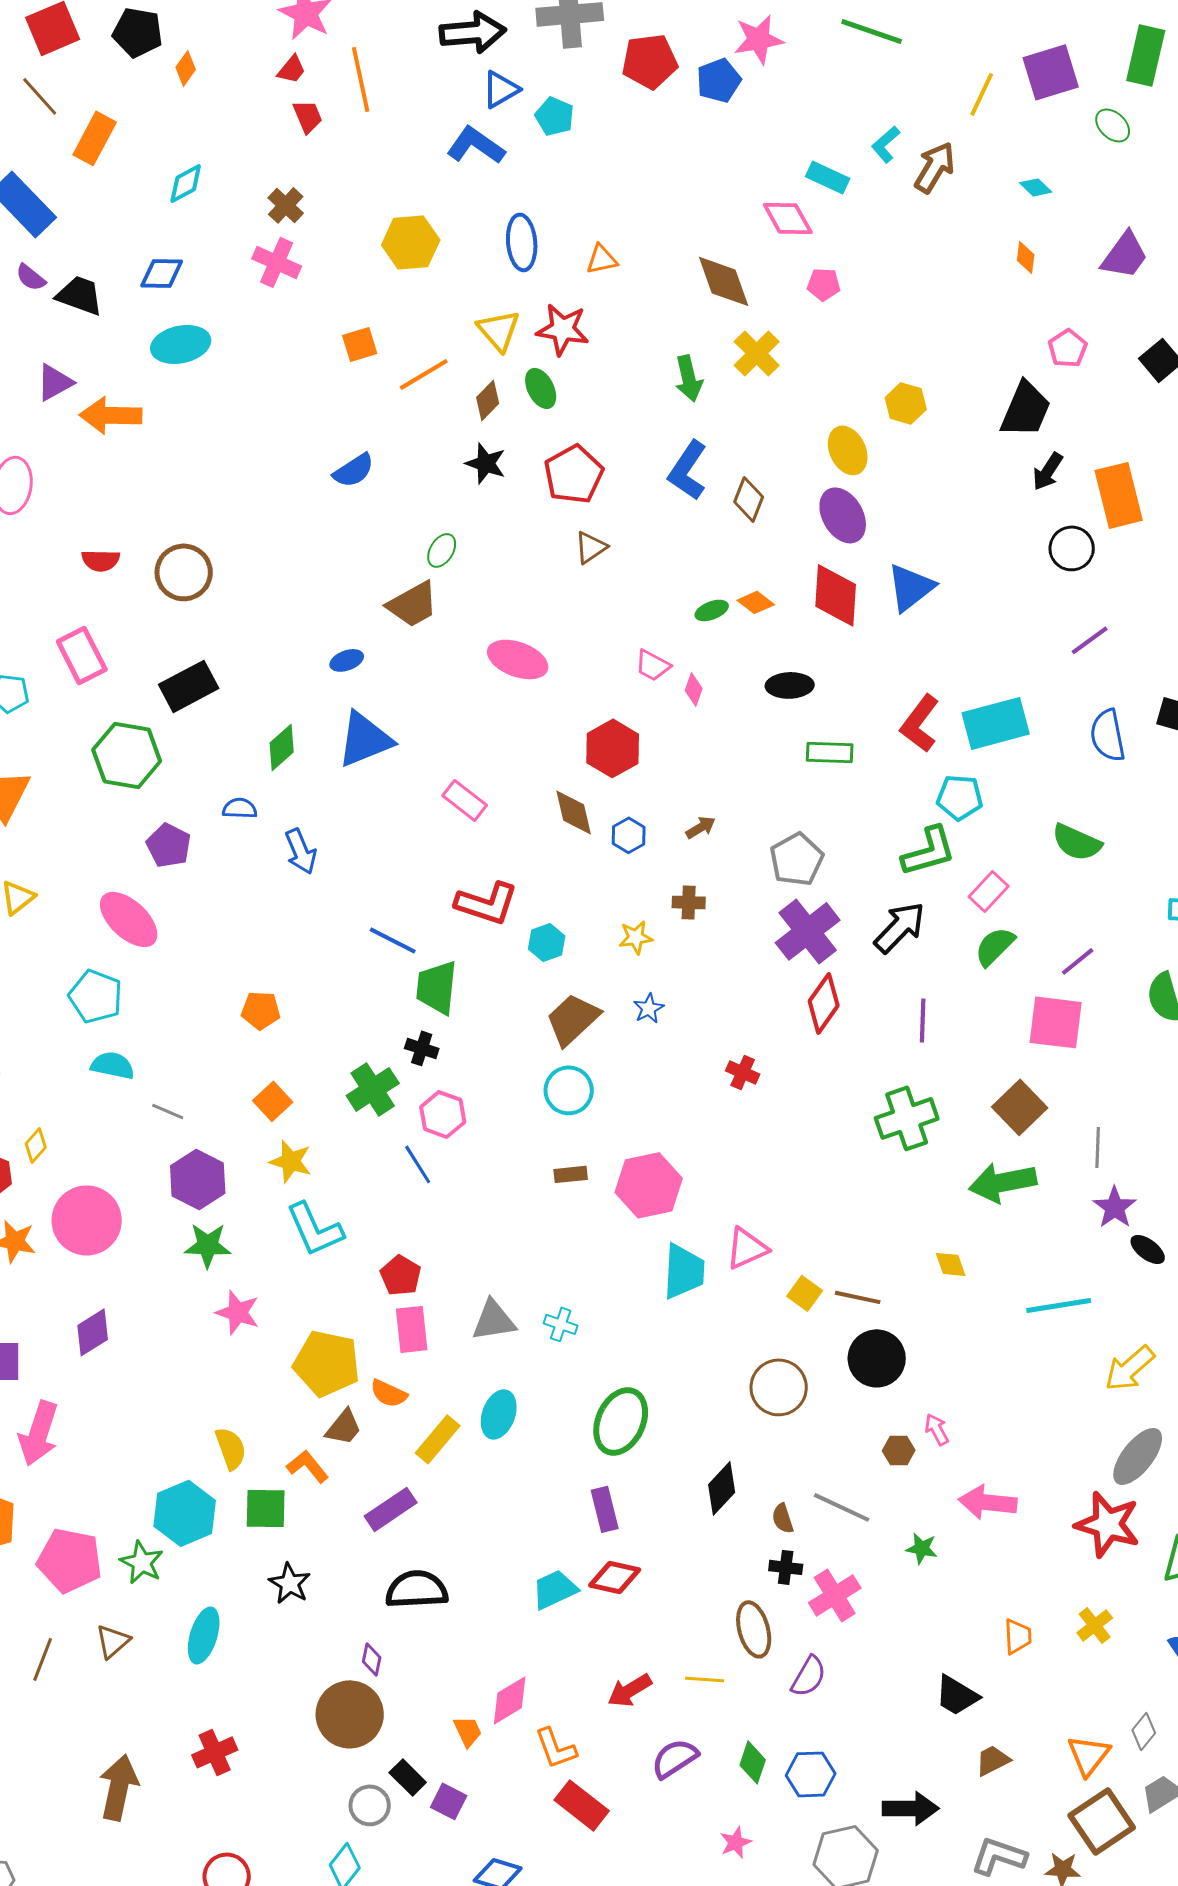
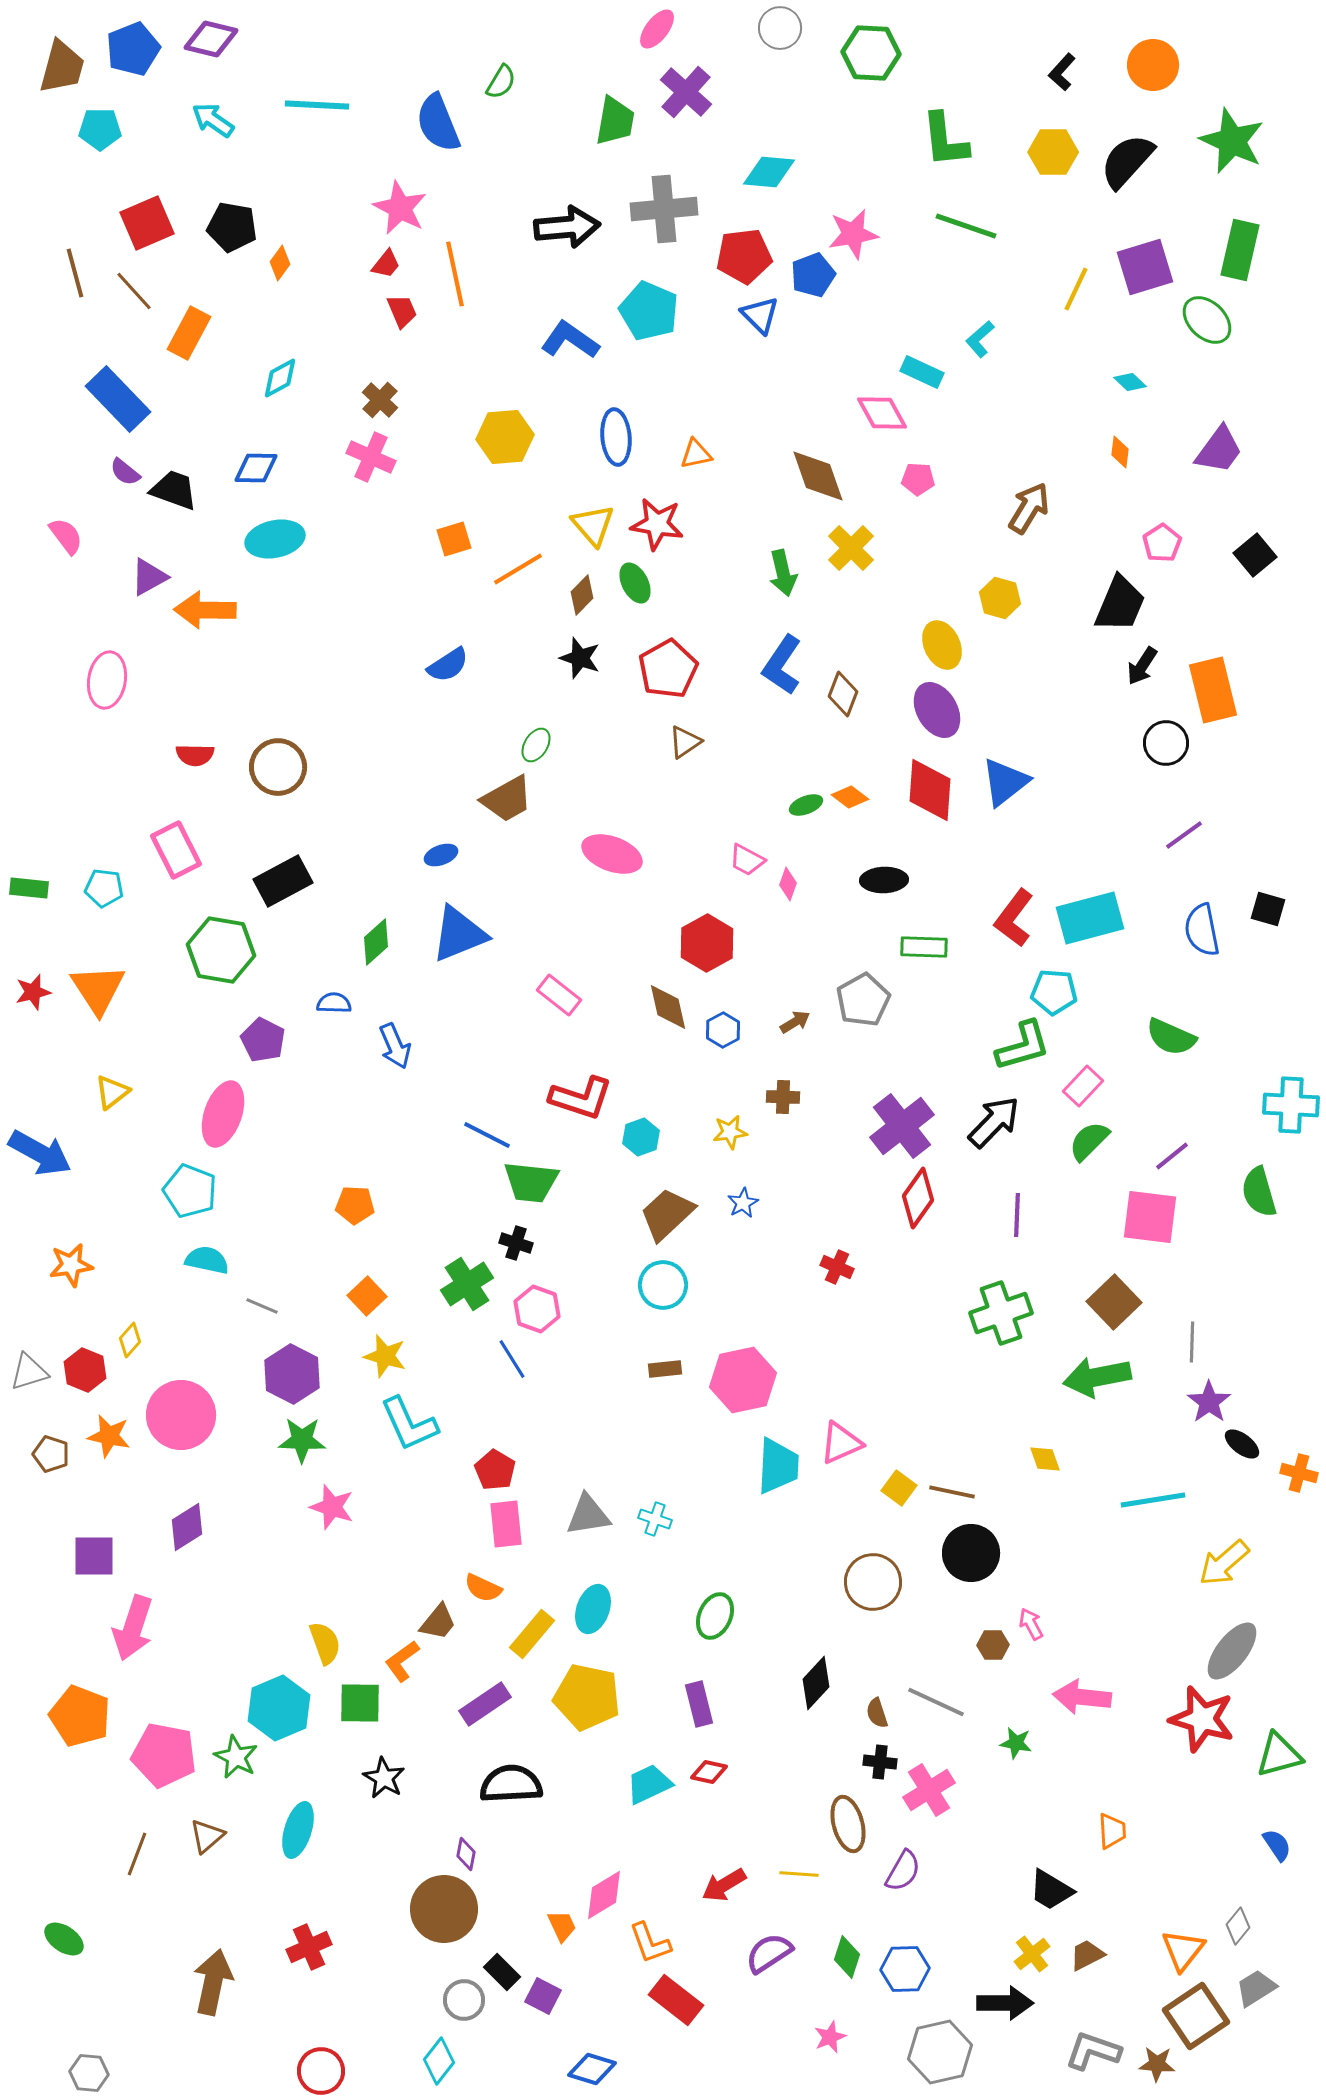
blue triangle: (501, 89) -> (760, 315), moved, turned -45
cyan pentagon: (555, 116) -> (649, 311), size x1.5
green ellipse: (1113, 125) -> (1207, 320), size x1.4
brown arrow: (935, 167) -> (1029, 508), moved
gray pentagon: (797, 859) -> (863, 1000), moved
pink ellipse: (129, 919) -> (223, 1114), turned 66
green trapezoid: (437, 987) -> (531, 1182), turned -90
yellow pentagon: (327, 1363) -> (587, 1697), moved
green ellipse: (621, 1421) -> (715, 1616), size x0.7
orange L-shape: (308, 1466) -> (402, 1661), turned -87
red diamond: (615, 1577) -> (709, 1772), size x0.7
yellow cross: (1095, 1625) -> (1032, 1954), moved

